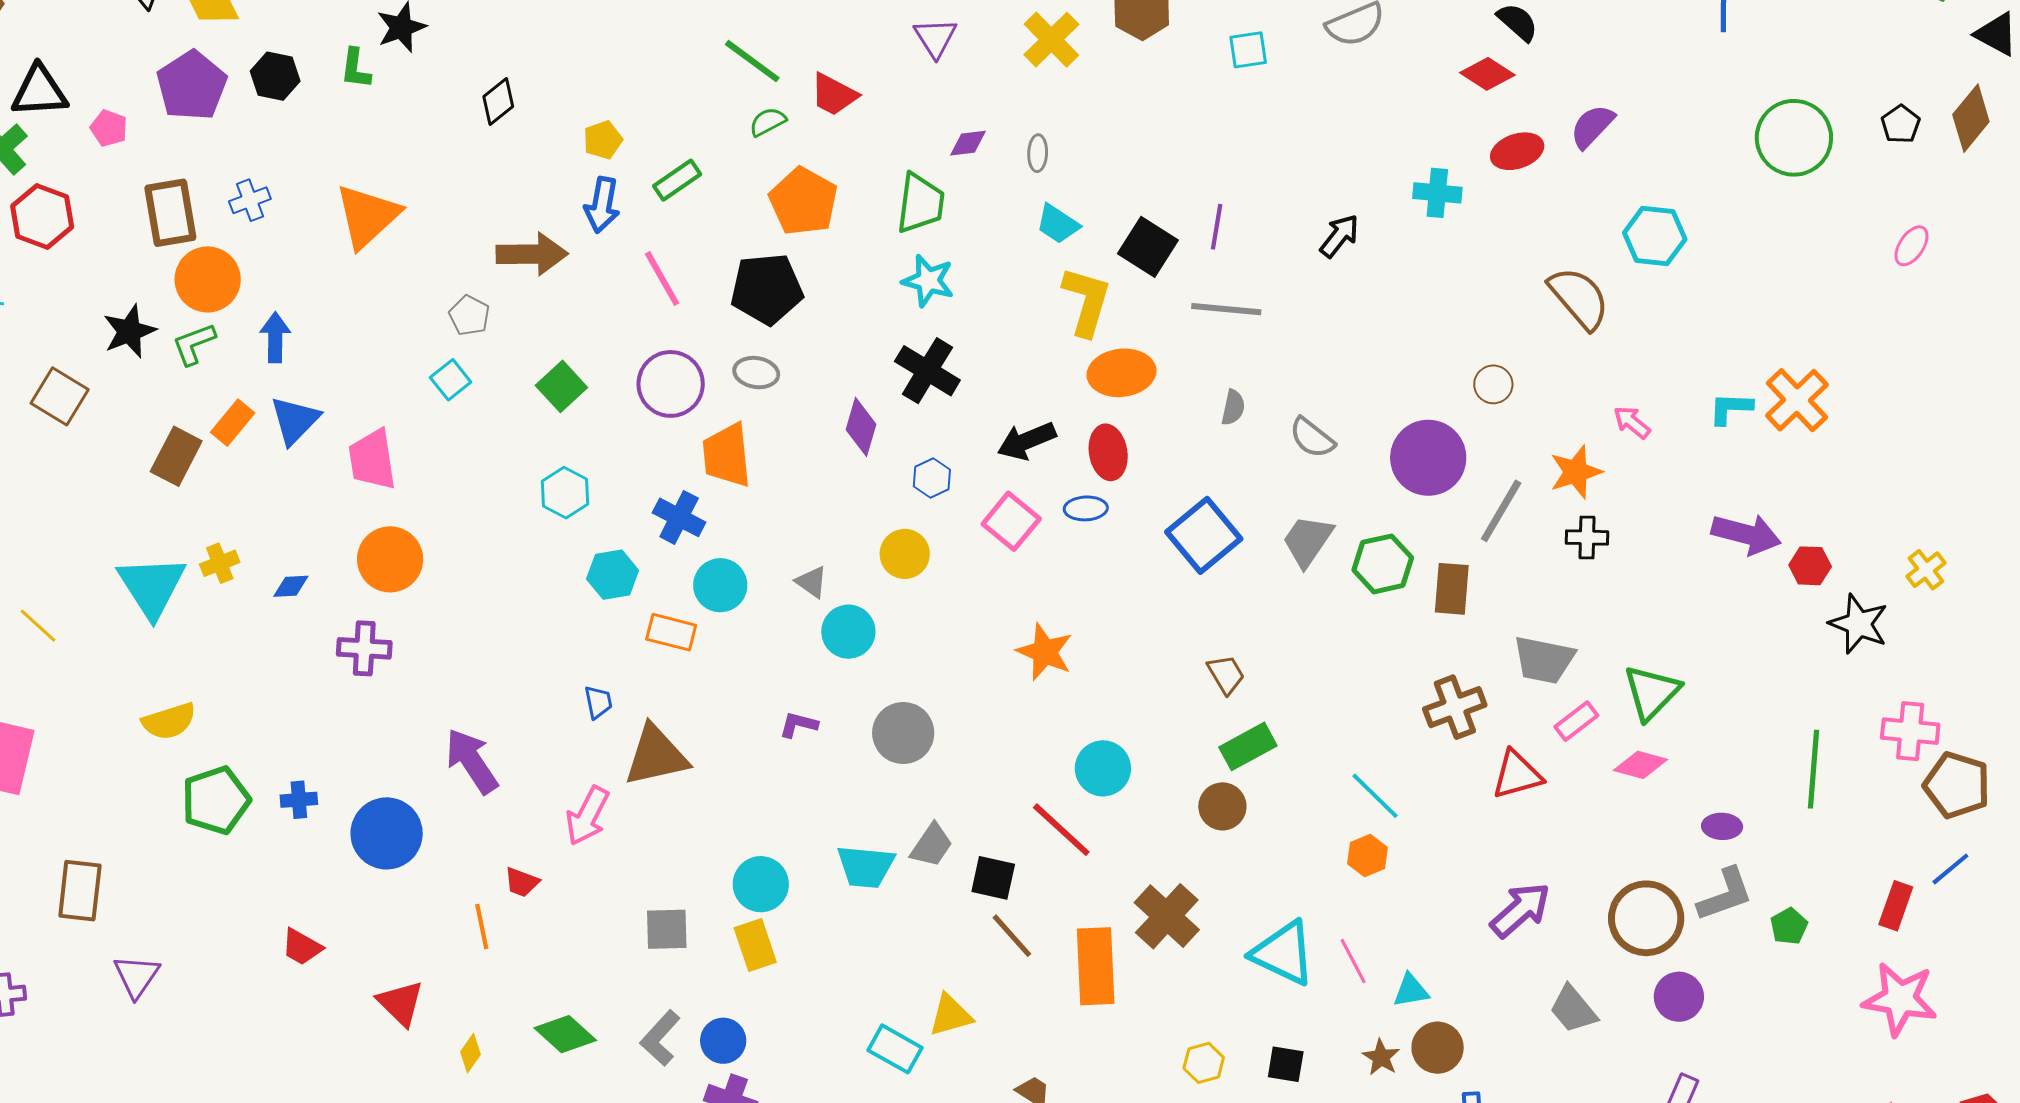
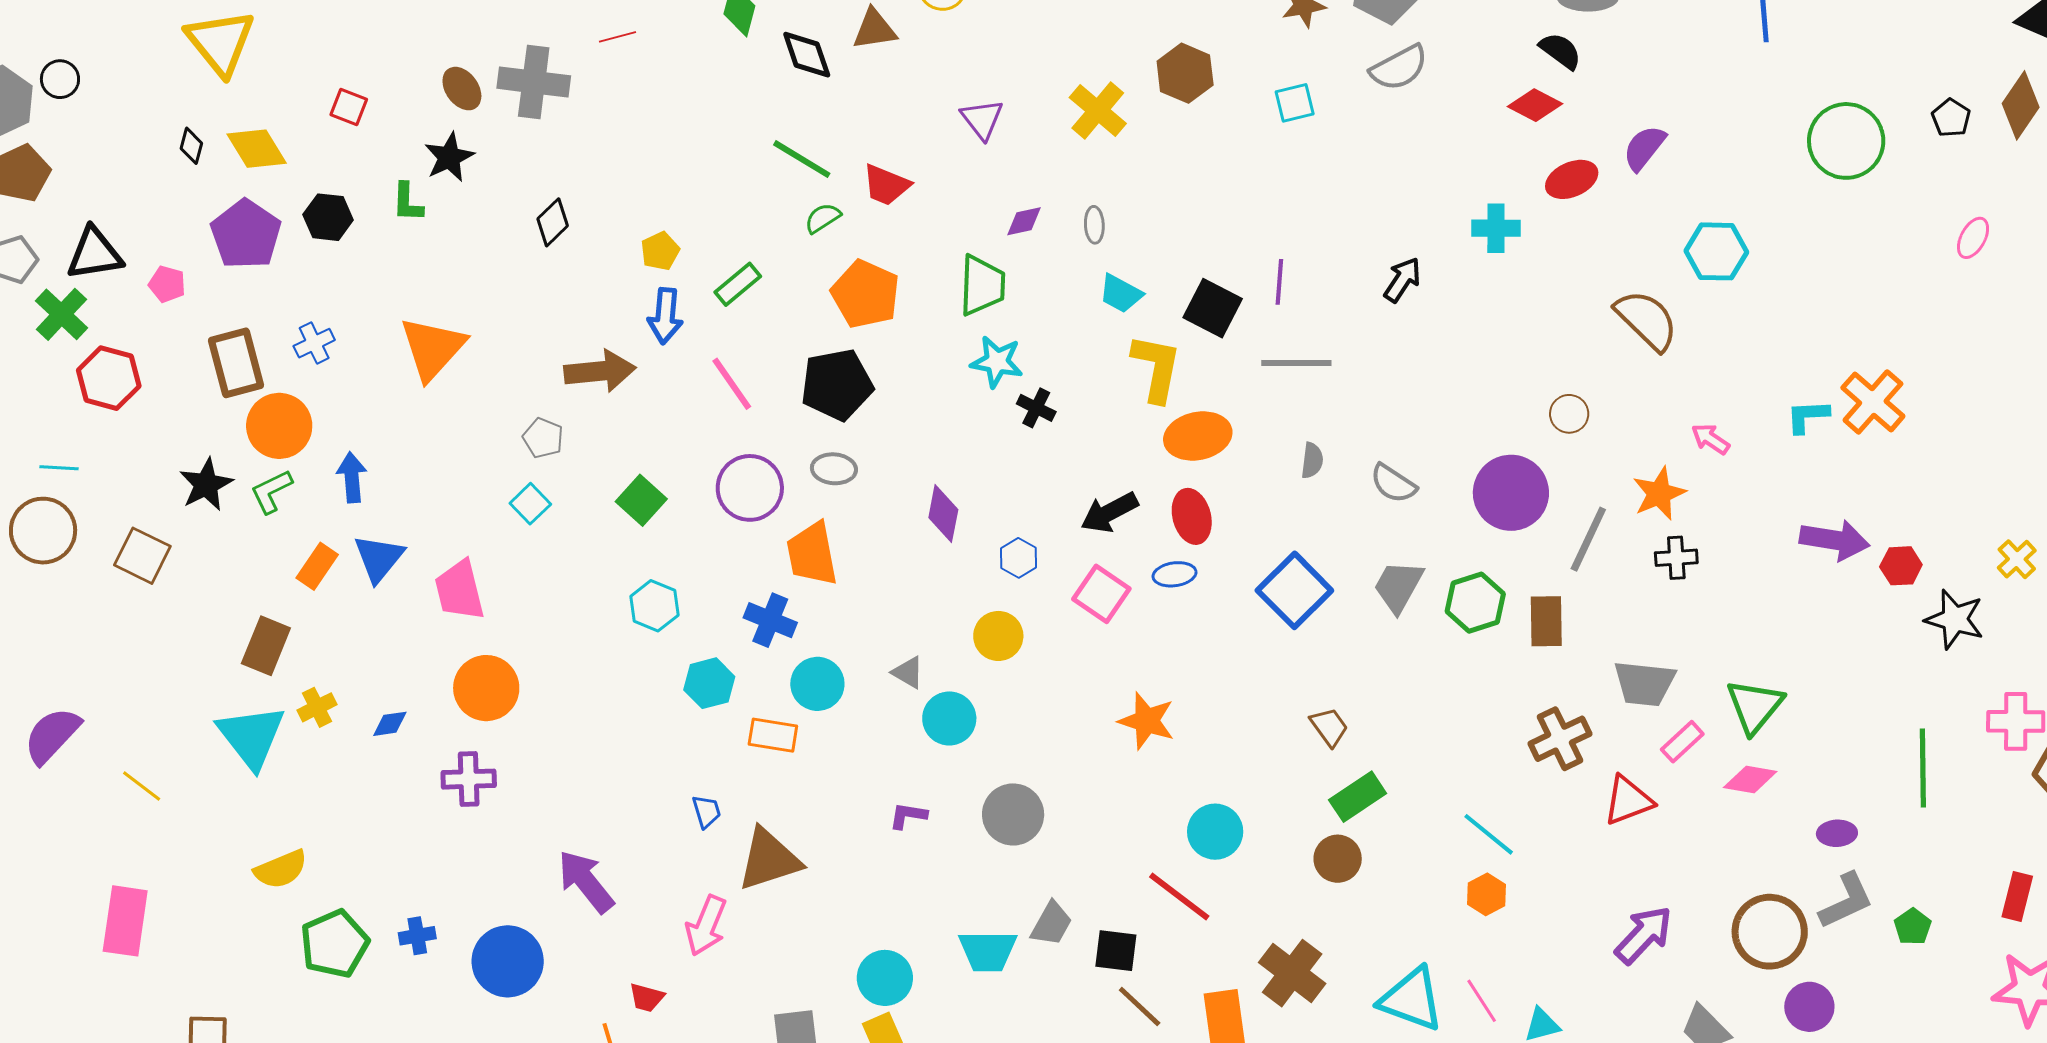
black cross: (927, 371) -> (1036, 408), moved, size x0.6
brown rectangle: (176, 456) -> (266, 646), moved

